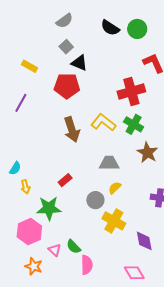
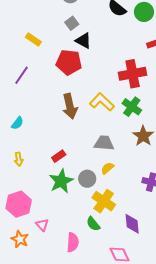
cyan semicircle: (15, 168) -> (17, 123), moved
green star: (49, 208) -> (61, 181), moved, turned -30
green semicircle: (73, 247) -> (93, 224), moved

